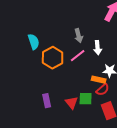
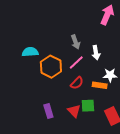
cyan semicircle: (34, 42) -> (30, 52), turned -70
red semicircle: (103, 90) -> (77, 83), moved

